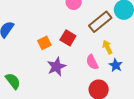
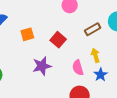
brown rectangle: (100, 22) -> (93, 29), size x0.7
orange square: (44, 43) -> (27, 34), moved

